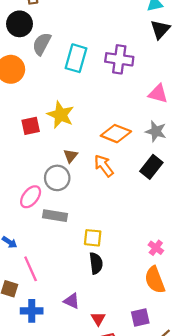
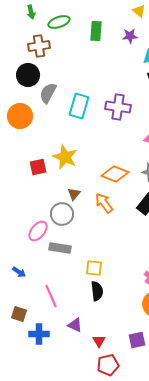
pink line: (31, 269) -> (51, 296), moved

